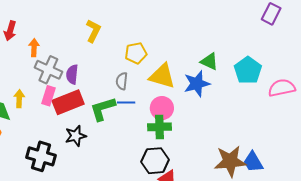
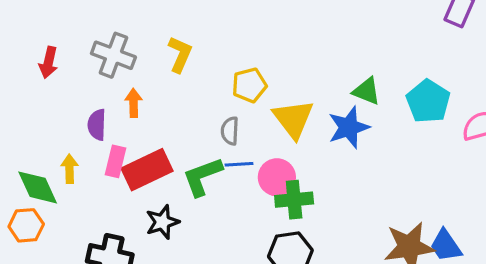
orange arrow: (34, 48) -> (134, 103), moved
gray cross: (48, 70) -> (113, 55), moved
purple semicircle: (72, 74) -> (97, 125), moved
yellow triangle: (162, 76) -> (293, 119), turned 40
pink circle: (162, 108) -> (277, 177), moved

